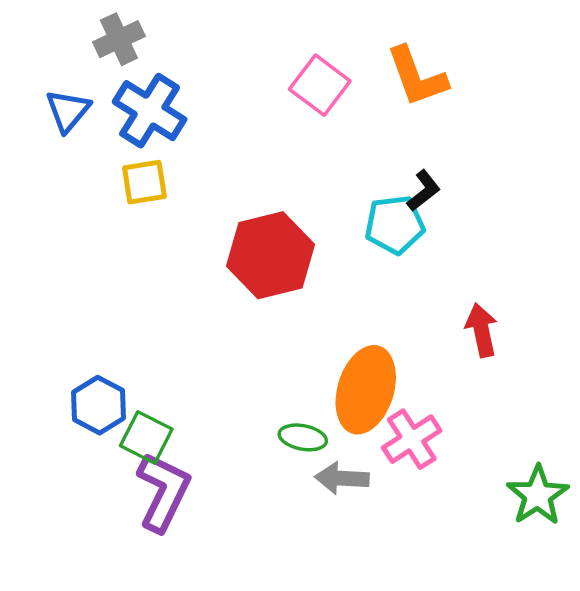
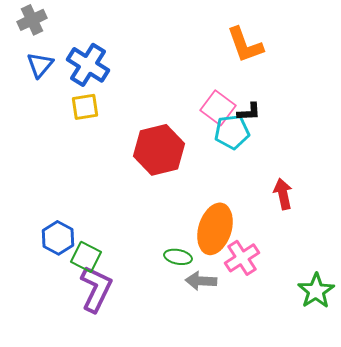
gray cross: (119, 39) -> (32, 20), moved
pink square: (320, 85) -> (218, 108), moved
black L-shape: (424, 191) -> (249, 112), turned 35

